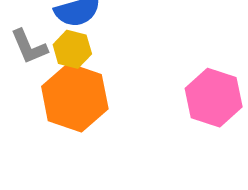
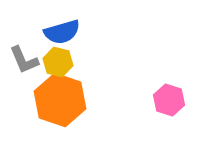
pink hexagon: (214, 98) -> (169, 100), size x0.7

